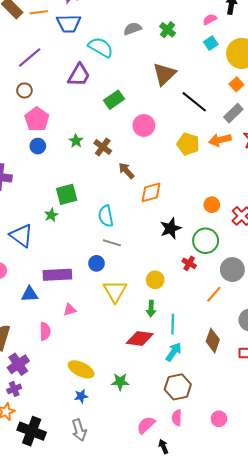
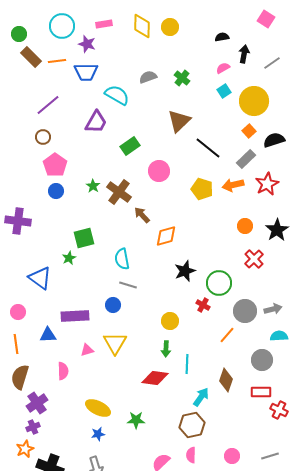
brown cross: (103, 147) -> (119, 192), size x1.4
orange circle: (212, 205) -> (245, 226), moved
yellow triangle: (115, 291) -> (115, 343), moved
cyan arrow: (174, 352) -> (201, 397), moved

